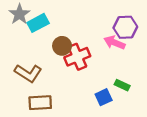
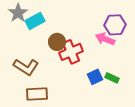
blue square: (104, 97) -> (95, 77), moved

